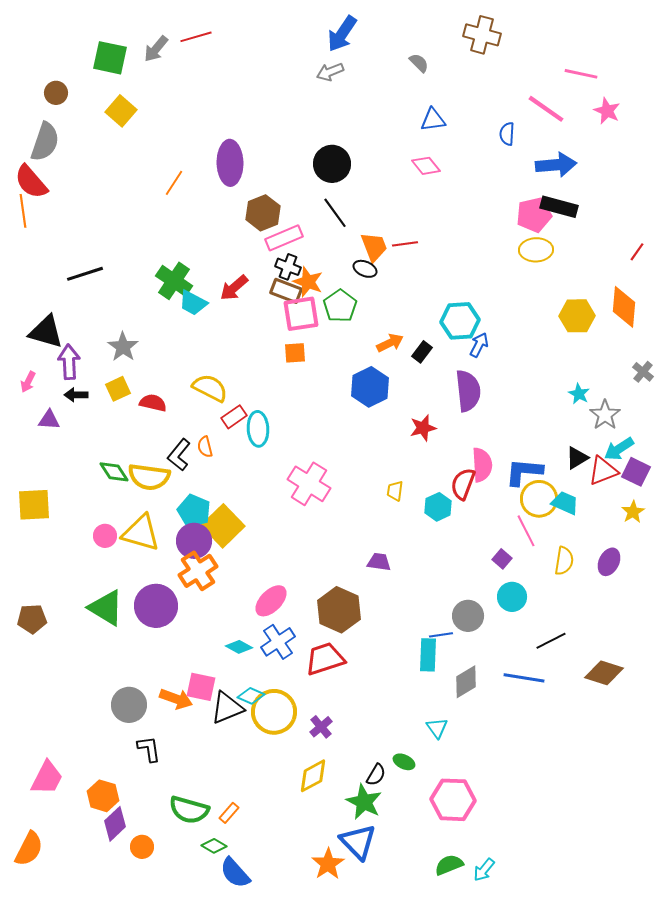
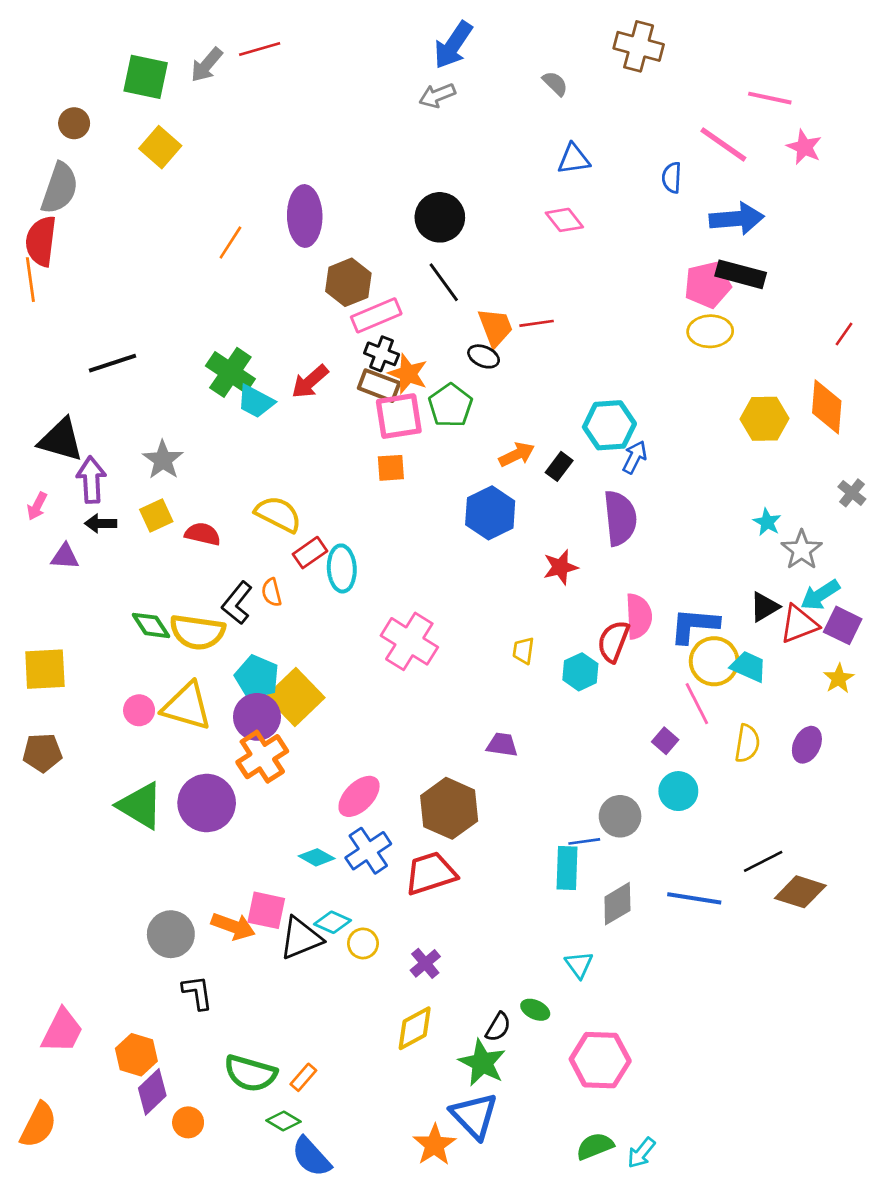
red semicircle: (31, 182) -> (41, 241), turned 48
brown pentagon: (32, 619) -> (42, 753), moved
black line: (551, 641) -> (763, 861), moved
yellow circle: (274, 712) -> (363, 943), size x0.5

